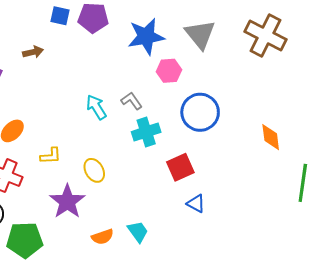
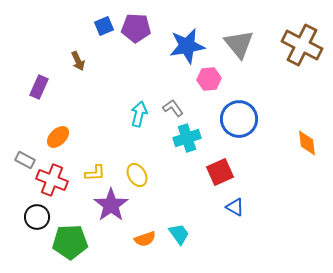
blue square: (60, 16) -> (104, 26), turned -36
brown arrow: (33, 52) -> (78, 61), turned 78
cyan arrow: (96, 107) -> (139, 114), turned 45
yellow L-shape: (51, 156) -> (95, 173), moved

